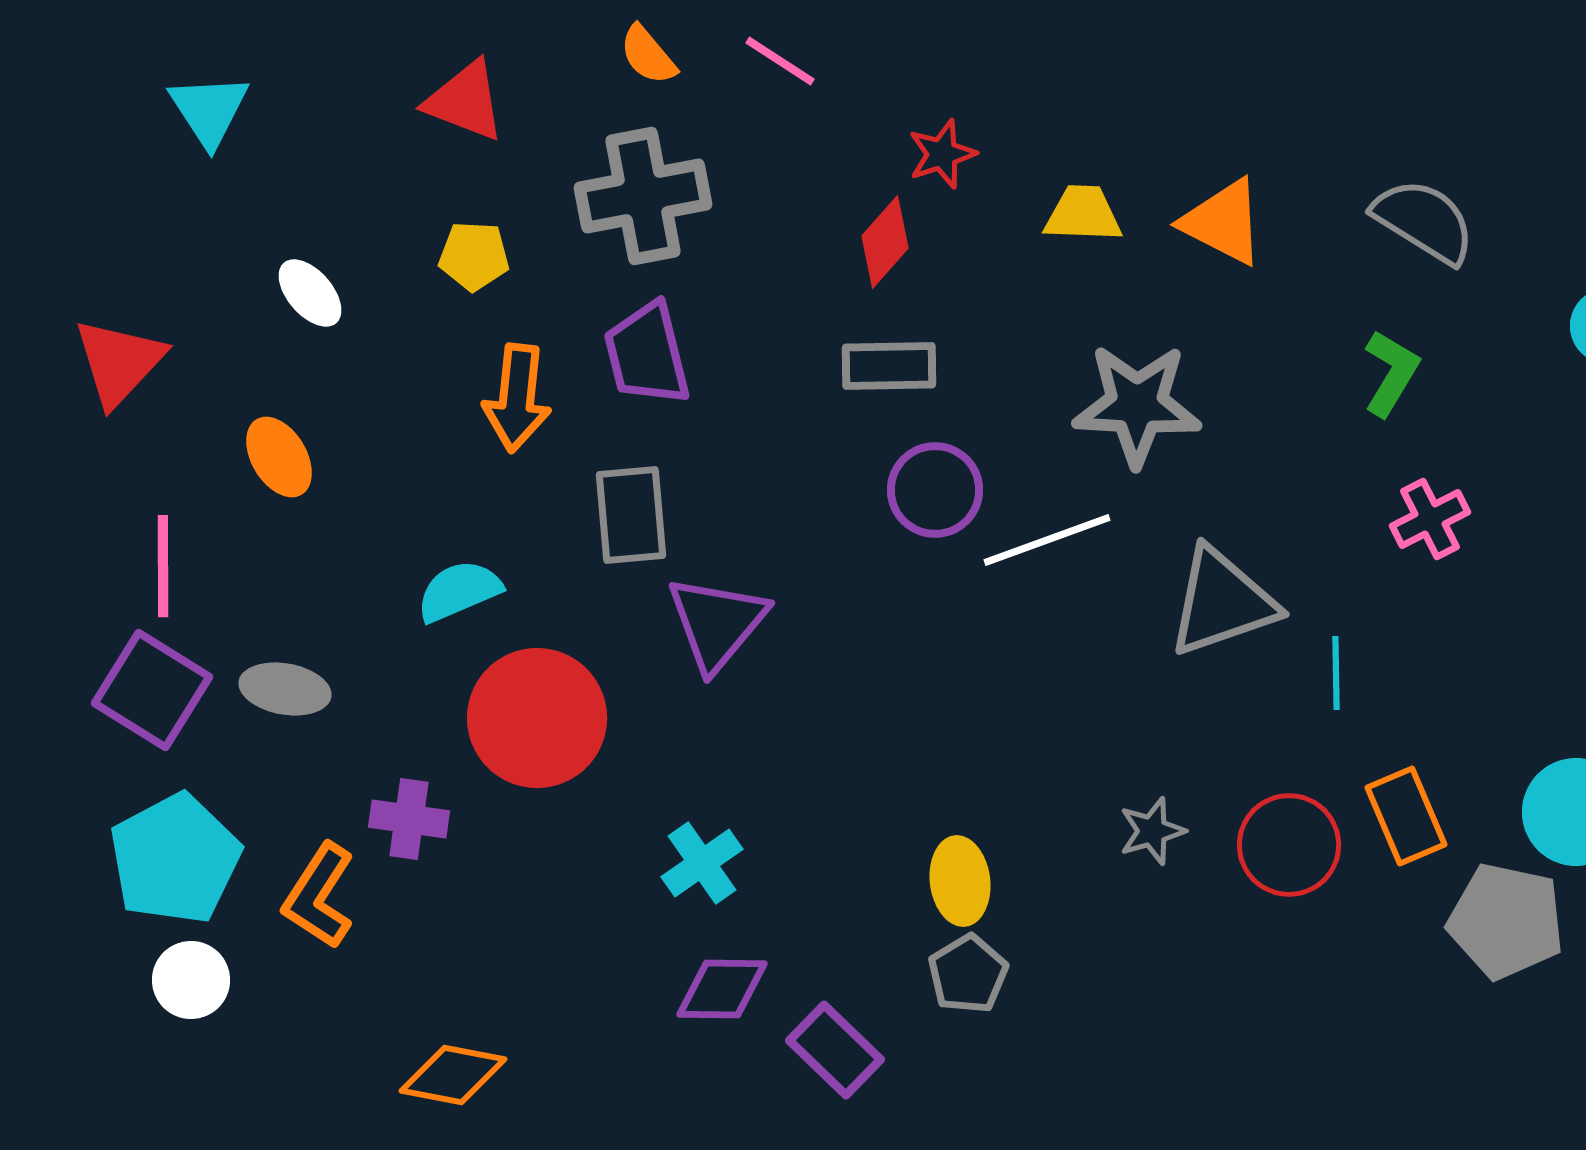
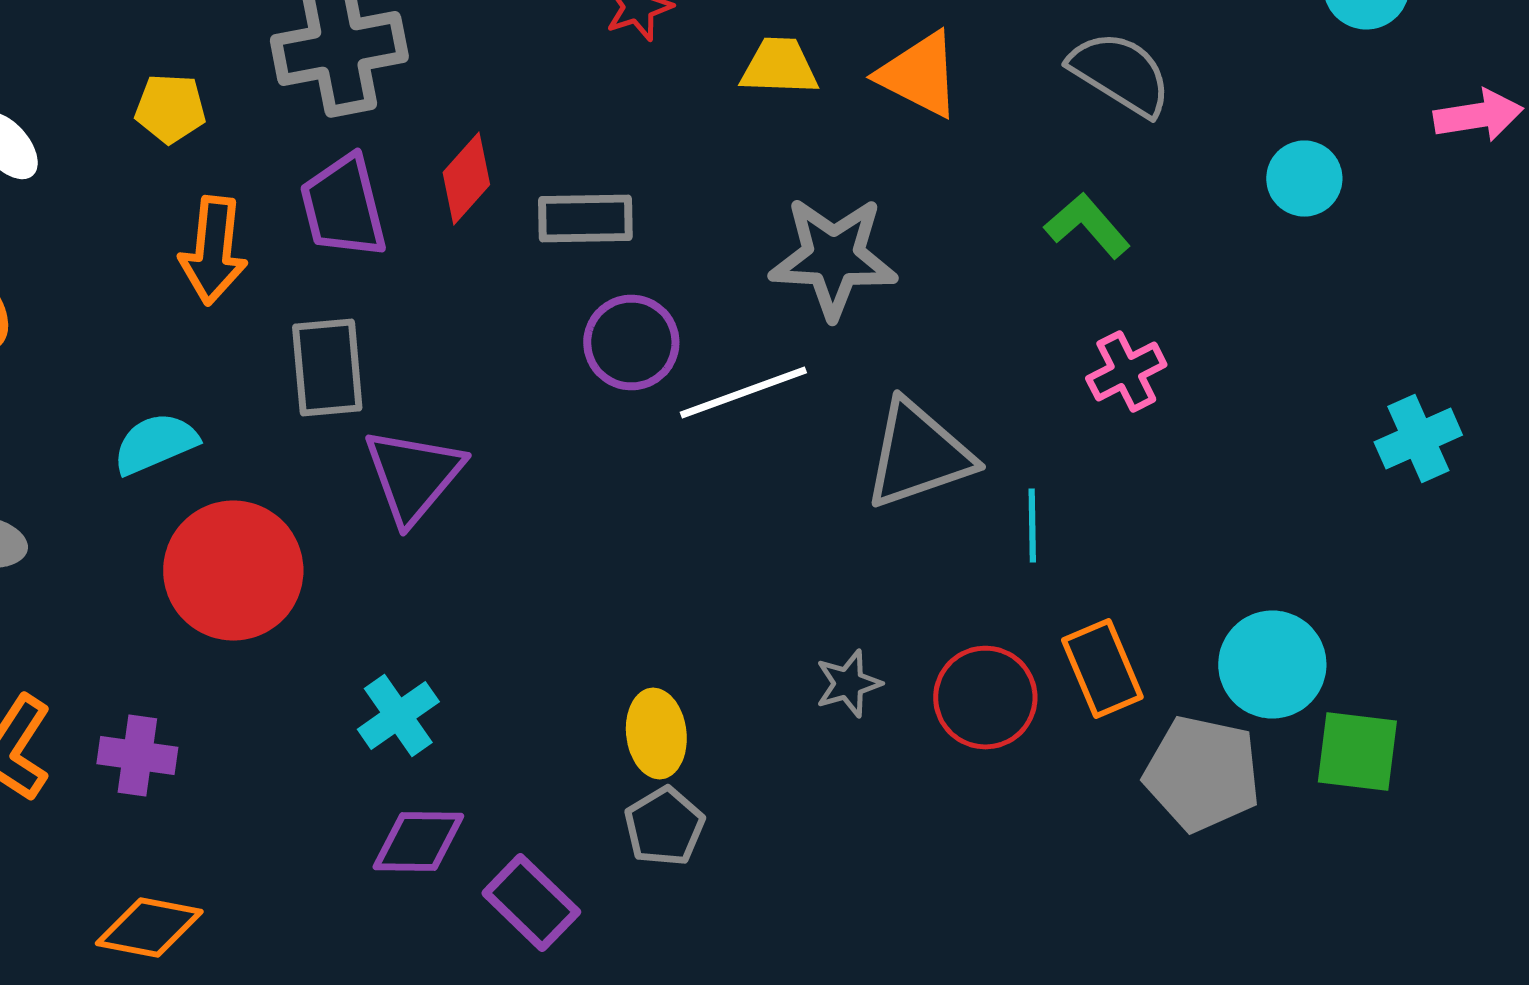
red diamond: (885, 242) -> (466, 178), moved
green L-shape: (1391, 373) -> (1087, 226), turned -72
purple cross: (409, 819) -> (137, 756), moved

